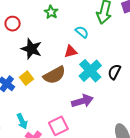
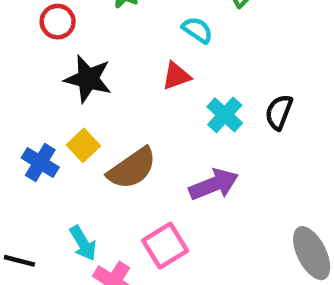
red circle: (13, 24) -> (58, 22), moved
cyan cross: (90, 71) -> (225, 115), size x0.7
brown semicircle: (54, 75) -> (132, 168), moved

